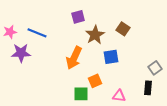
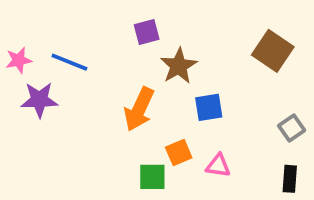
brown square: (123, 29) -> (273, 51), moved, size x1.5
black rectangle: (148, 88) -> (290, 179), moved
pink triangle: (119, 96) -> (218, 166), moved

